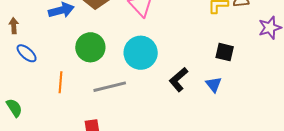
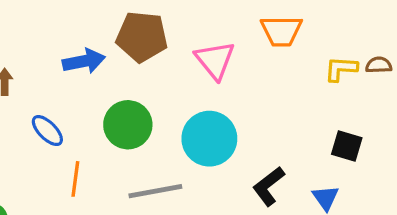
blue ellipse: (27, 53) -> (47, 131), moved

